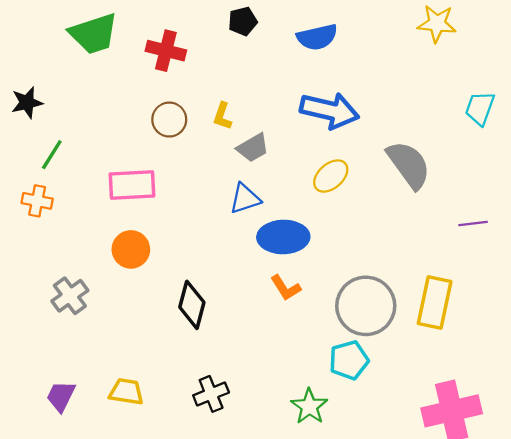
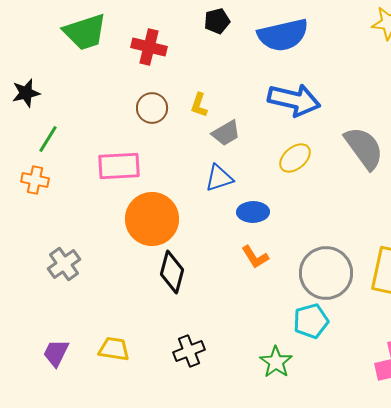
blue semicircle: (317, 37) -> (283, 35), size x1.4
blue ellipse: (283, 237) -> (253, 212), size x0.7
orange circle: (131, 249) -> (152, 219), moved, size x1.6

